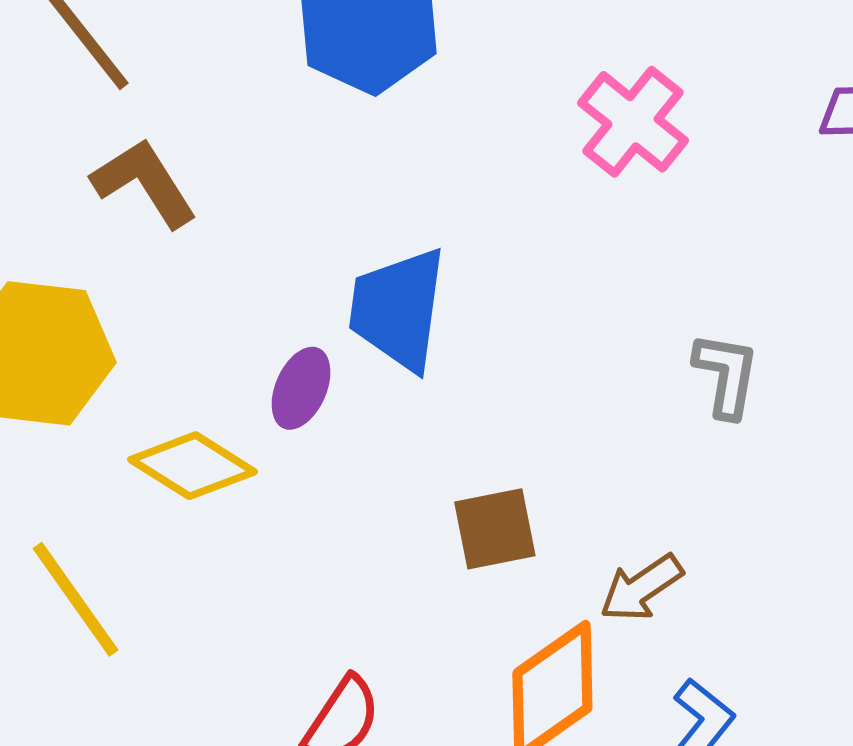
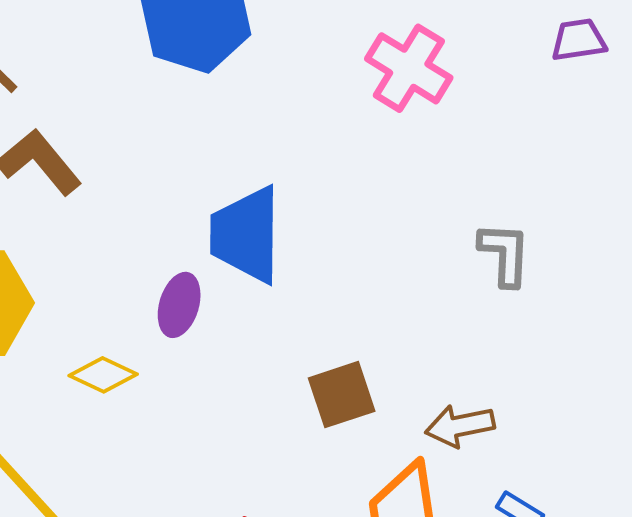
yellow diamond: (193, 466) -> (103, 375), size x0.7
brown arrow: (641, 588) -> (460, 426), turned 30

